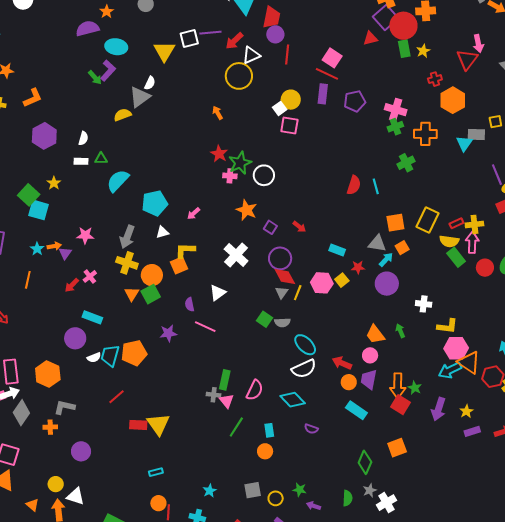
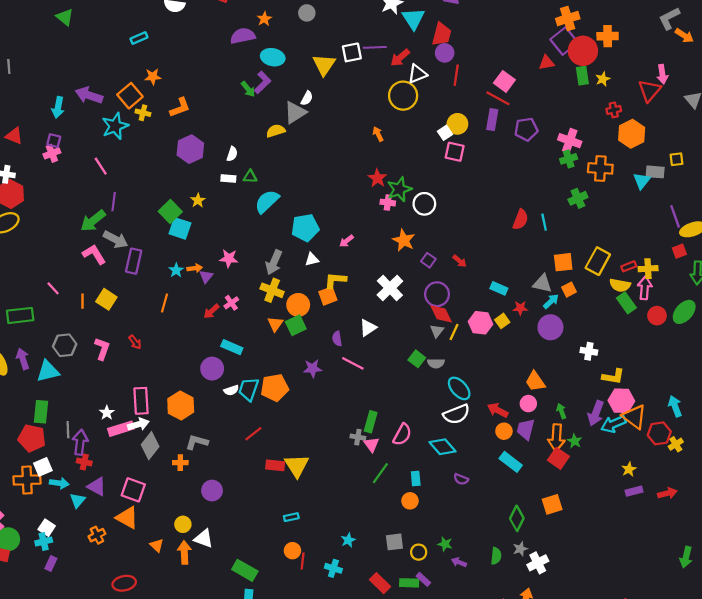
green arrow: (400, 331) -> (561, 411), moved
purple arrow: (438, 409) -> (596, 413), moved

